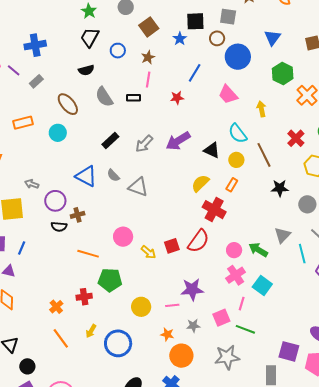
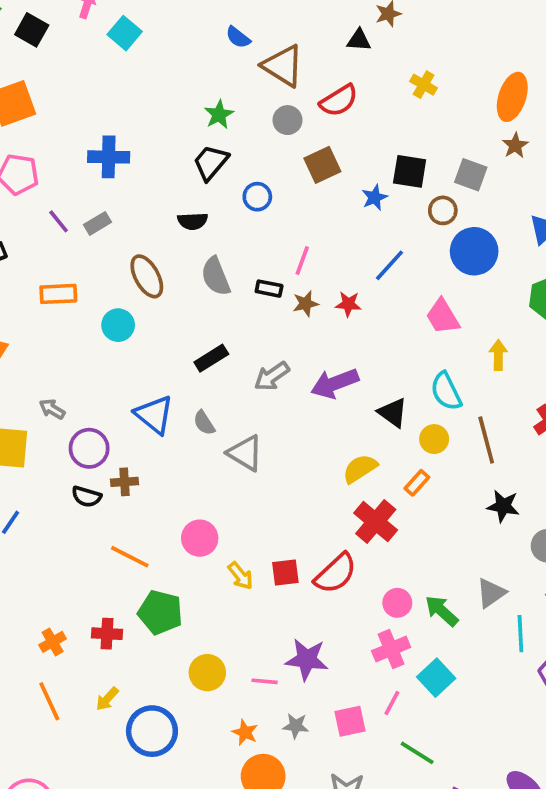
brown star: (148, 57) -> (306, 304), moved
purple line: (14, 70) -> (59, 221), moved
green line: (245, 329) -> (417, 753), moved

